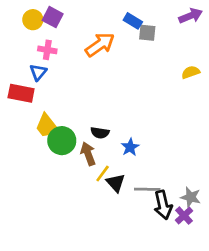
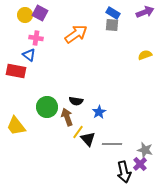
blue rectangle: (133, 21) -> (113, 13), moved
blue triangle: (38, 72) -> (29, 55), turned -32
yellow trapezoid: (47, 126) -> (16, 126), moved
black arrow: (163, 205) -> (124, 172), moved

